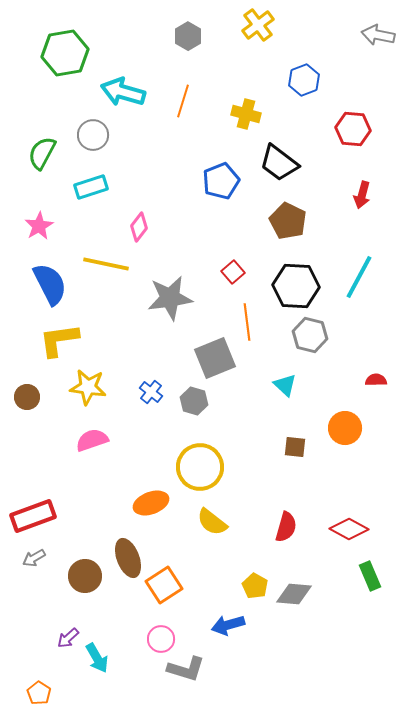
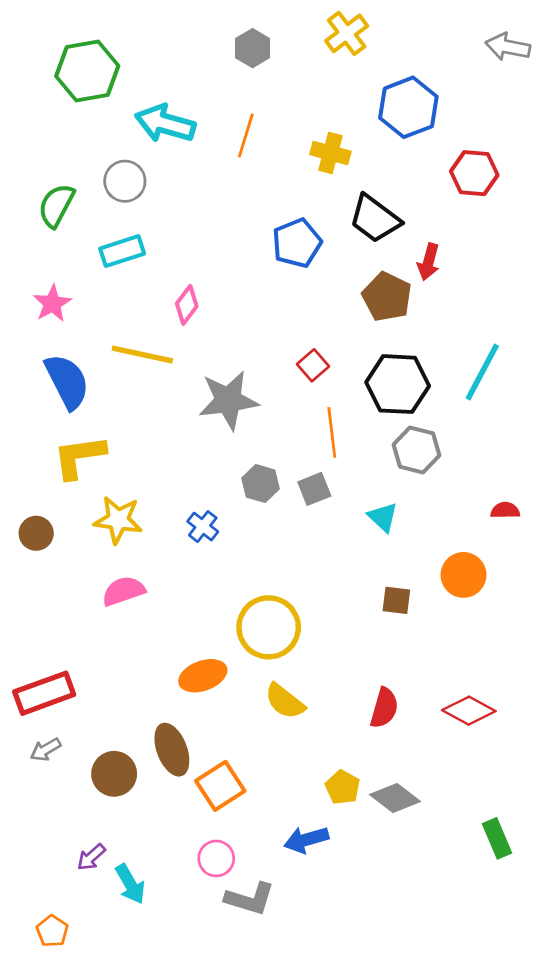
blue hexagon: (304, 80) -> (408, 107), size x1.4
red arrow: (362, 195) -> (429, 262), moved
gray square: (215, 358) -> (314, 489), moved, size x0.6
gray hexagon: (194, 401) -> (261, 484), moved
green rectangle: (370, 576) -> (497, 838), moved
gray diamond: (294, 594) -> (395, 798), turned 33

